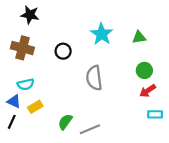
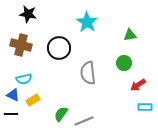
cyan star: (102, 34) -> (87, 22), moved
black circle: (63, 51) -> (59, 48), size x1.5
green circle: (144, 70) -> (124, 63), moved
black line: (12, 122) -> (11, 114), turned 64

